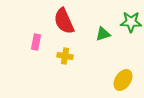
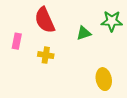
yellow ellipse: (123, 80) -> (104, 79), turned -45

